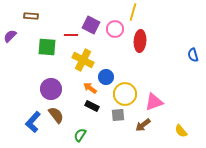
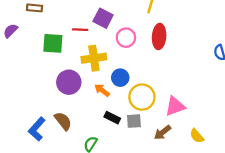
pink circle: (115, 29) -> (126, 38), moved
yellow cross: (83, 60) -> (94, 58), turned -35
purple circle: (51, 89) -> (69, 82), moved
black rectangle: (92, 106) -> (112, 118), moved
yellow semicircle: (181, 131) -> (197, 136), moved

